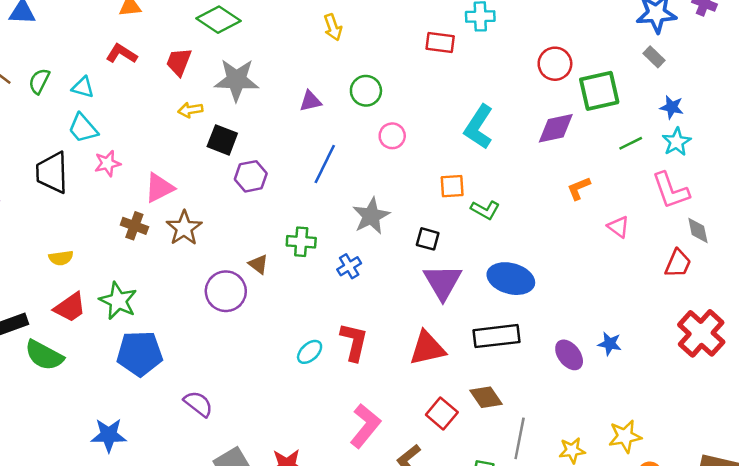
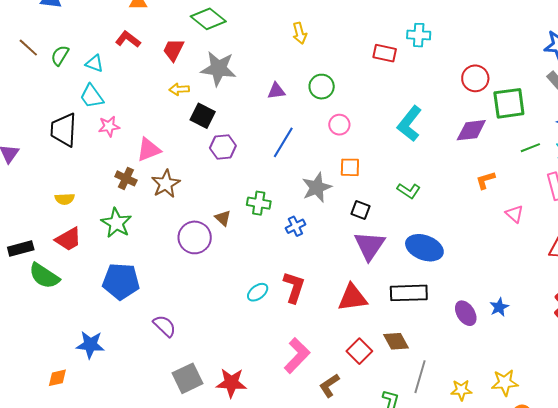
orange square: (452, 186) -> (350, 167), moved
green star: (118, 301) -> (116, 223), moved
blue star: (610, 344) -> (499, 307), turned 30

